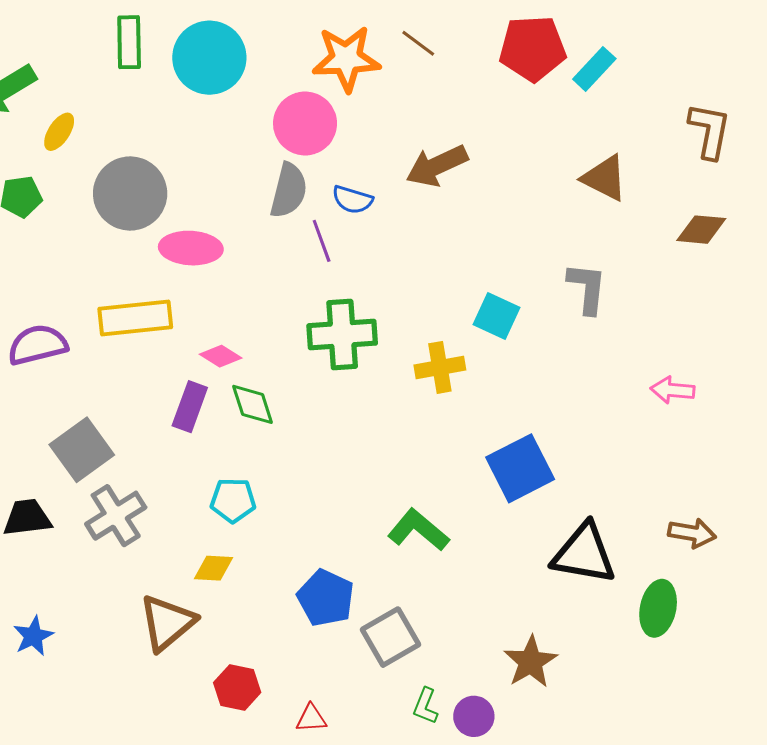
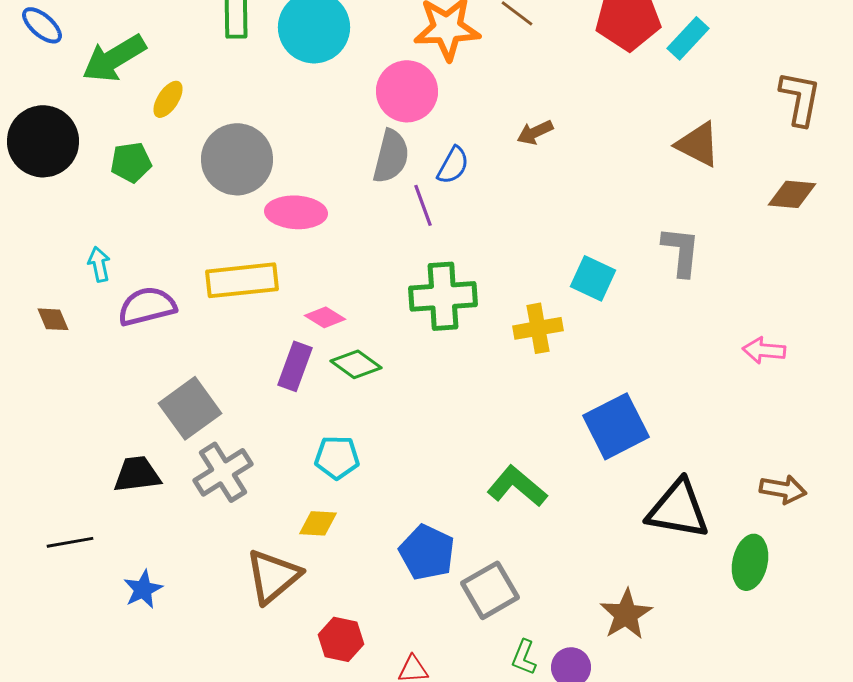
brown arrow: (437, 166) -> (535, 132), size x0.6
blue semicircle: (352, 200) -> (453, 165), turned -78
green diamond: (253, 404) -> (356, 364), turned -36

